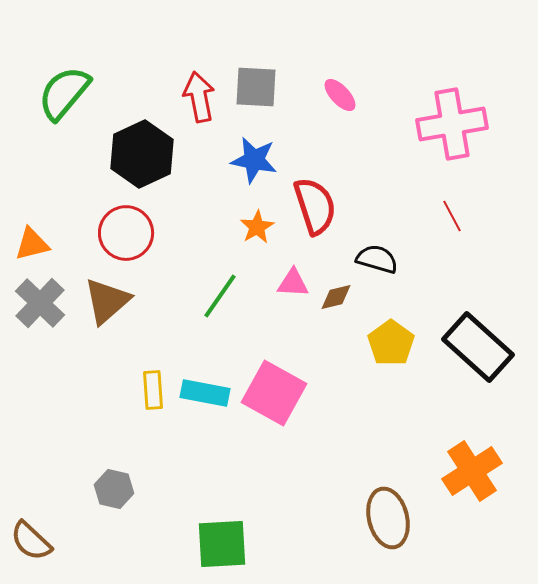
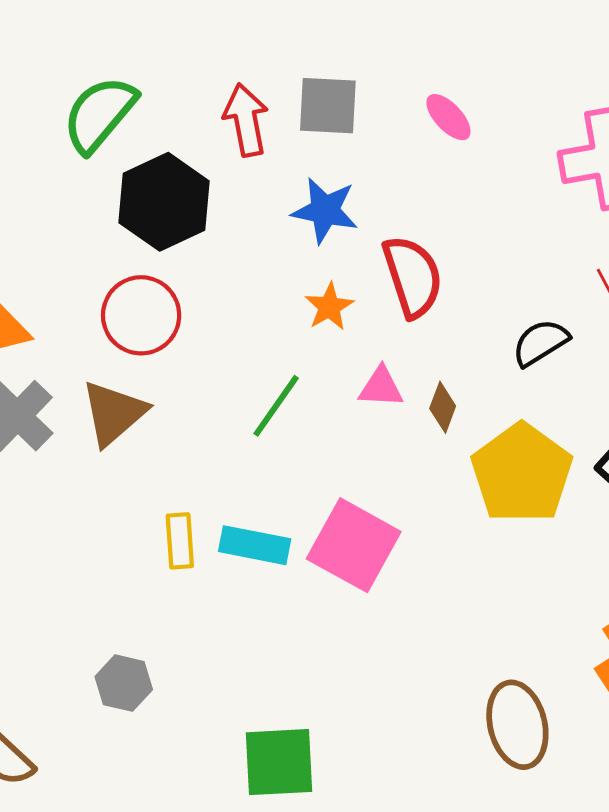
green semicircle: (64, 93) -> (99, 114), moved
black semicircle: (377, 259) -> (540, 343), moved, turned -48
brown diamond: (336, 297) -> (443, 407), turned -56
yellow pentagon: (391, 343) -> (522, 473), size x1.5

